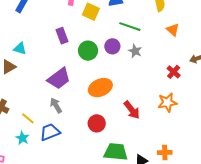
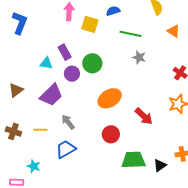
purple circle: (112, 46) -> (72, 74), moved
cyan triangle: (20, 49) -> (46, 63), moved
purple trapezoid: (59, 79) -> (51, 95), moved
yellow line: (28, 118) -> (40, 130), moved, turned -32
cyan star: (22, 138) -> (34, 166), moved

